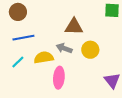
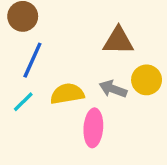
blue line: (23, 38) -> (32, 60), turned -55
gray arrow: (64, 48) -> (113, 89), moved

